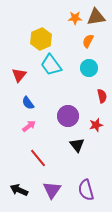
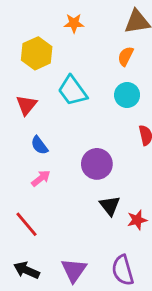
orange star: (75, 18) -> (74, 23), moved
yellow hexagon: (41, 39) -> (37, 53), moved
red star: (96, 125) -> (137, 220), moved
red line: (38, 158) -> (27, 224), moved

